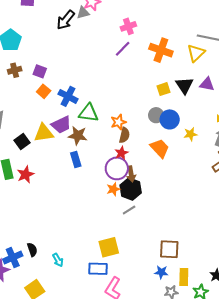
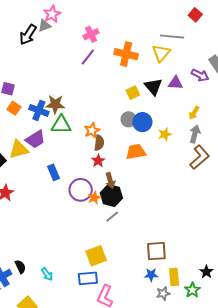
brown star: (78, 136) -> (55, 104), moved
orange trapezoid: (160, 148) -> (136, 152), turned -50
purple circle: (117, 168) -> (81, 190), moved

